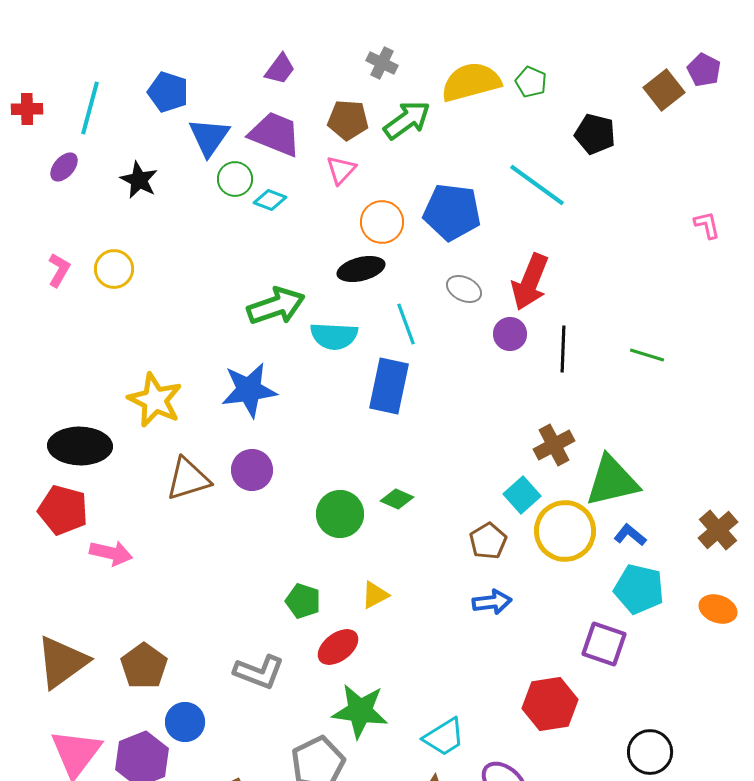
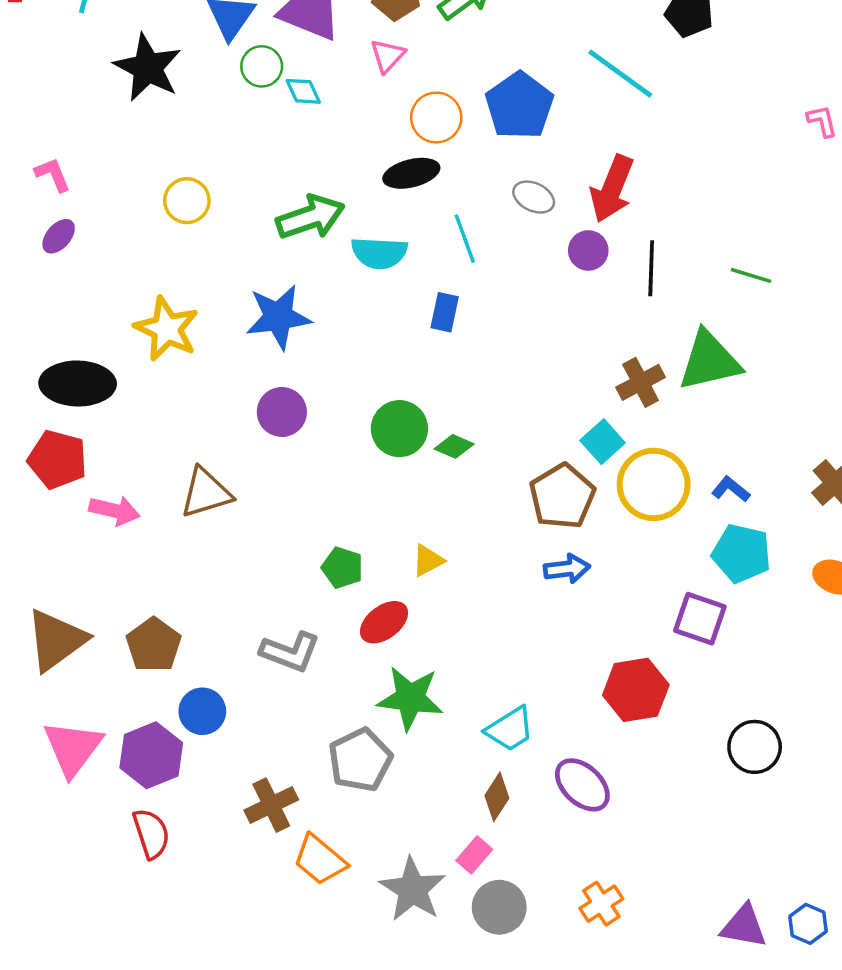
purple ellipse: (64, 167) -> (59, 236), moved
black star: (139, 180) -> (148, 68), size x1.5
cyan diamond: (270, 200) -> (303, 91), turned 44
blue pentagon: (452, 212) -> (519, 106), turned 30
yellow circle: (114, 269) -> (187, 201), moved
pink L-shape: (59, 270) -> (53, 174), turned -52
blue rectangle: (389, 386) -> (445, 312), size x0.6
brown triangle: (188, 479) -> (206, 493), moved
green triangle: (612, 481) -> (709, 361), moved
green circle: (340, 514) -> (399, 429), moved
brown pentagon: (488, 541) -> (562, 496), size x1.5

